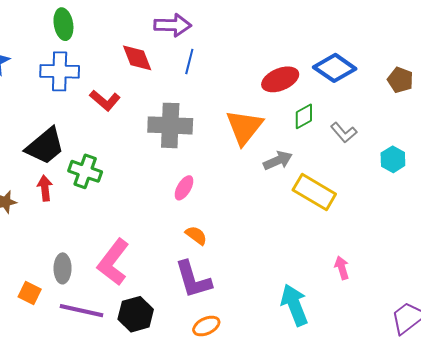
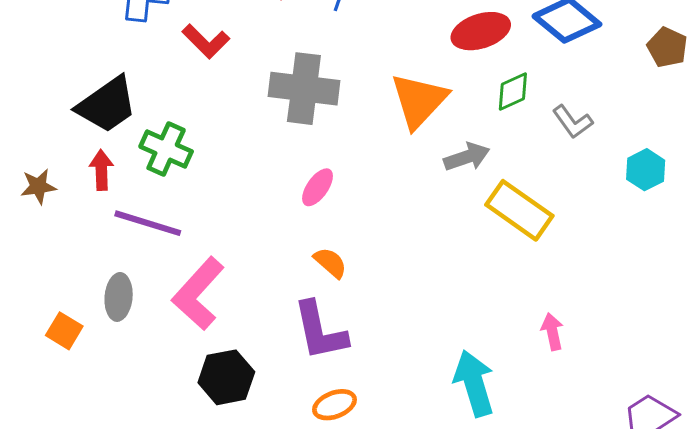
purple line: (81, 311) -> (148, 223), moved

